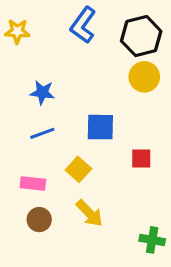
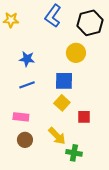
yellow circle: (144, 77) -> (76, 53), moved
red square: (141, 158) -> (84, 117), moved
yellow square: (78, 169) -> (62, 103), moved
green cross: (152, 240) -> (74, 153), moved

